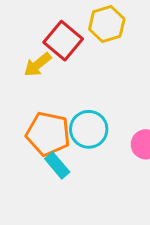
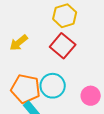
red square: (63, 41) -> (63, 46), moved

